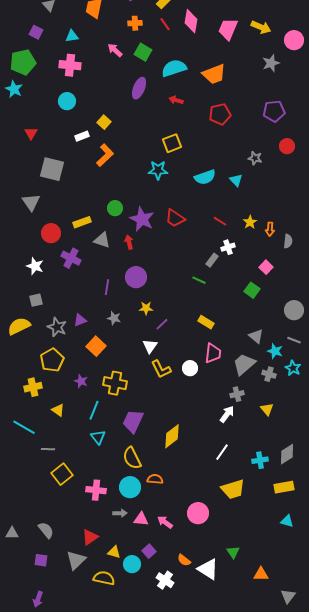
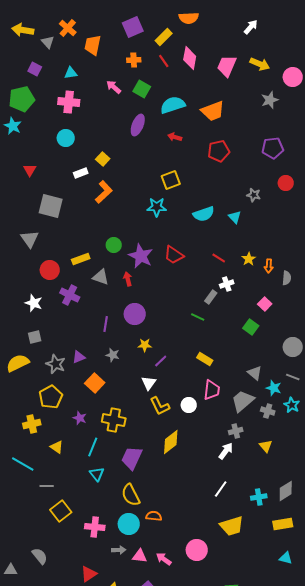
yellow diamond: (172, 436) -> (171, 442), moved
gray semicircle: (46, 530) -> (40, 556), moved

